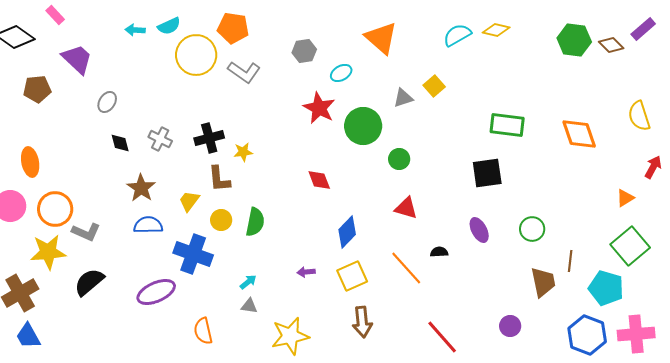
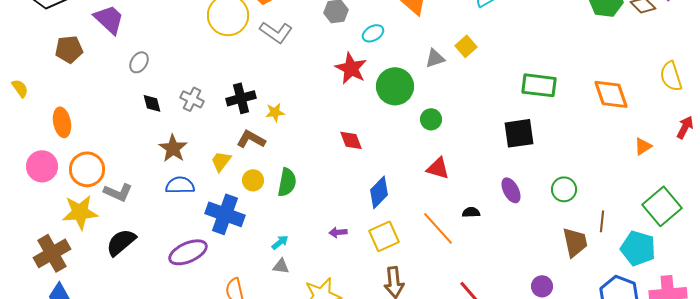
brown L-shape: (219, 179) -> (251, 139), turned 124
orange triangle: (625, 198) -> (643, 146), moved

